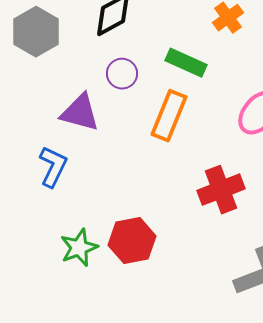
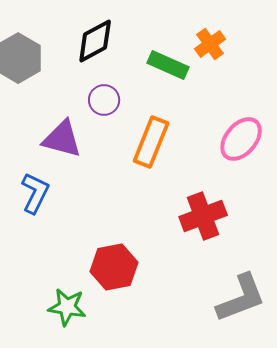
green rectangle: (186, 63) -> (168, 65), moved
green star: (79, 248) -> (67, 307), moved, turned 30

